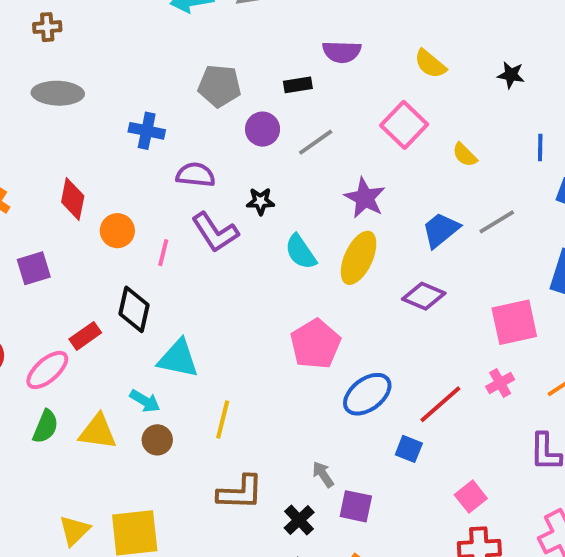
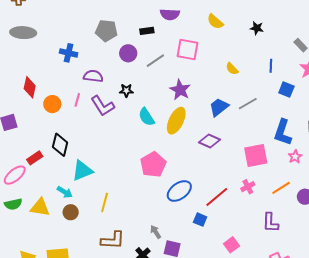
pink square: (404, 125) -> (188, 50), moved, turned -35
pink line: (163, 253) -> (77, 100), moved
cyan triangle: (178, 359) -> (82, 171), turned -35
green semicircle: (45, 427) -> (13, 204), turned 54

